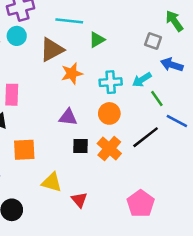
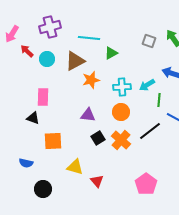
cyan circle: (17, 36) -> (47, 59), moved
gray square: (153, 41) -> (149, 41), moved
green line: (157, 98) -> (159, 100), turned 40
black square: (81, 146) -> (98, 138), turned -32

